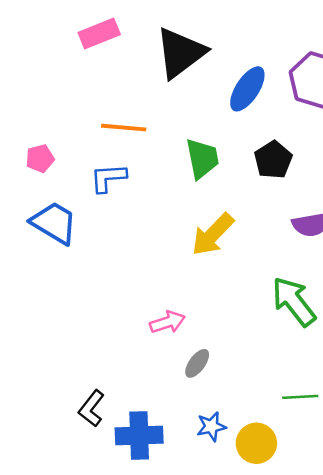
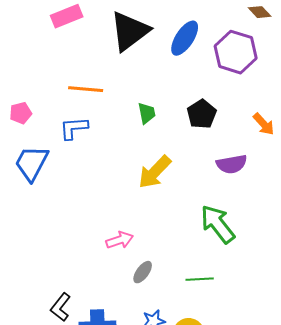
blue ellipse: (247, 89) -> (185, 38), moved
green trapezoid: (202, 158) -> (147, 113), size x0.7
blue trapezoid: (54, 223) -> (32, 163), turned -93
green line: (300, 397) -> (200, 279), moved

